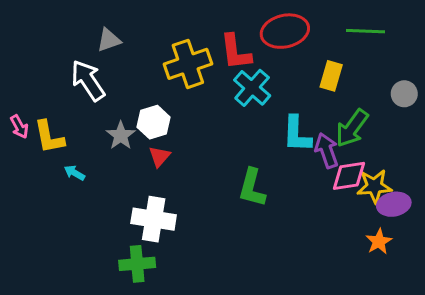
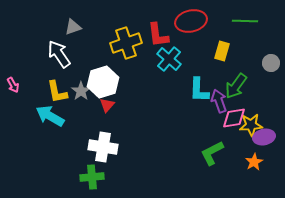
white hexagon: (154, 122) -> (103, 82), size x1.4
yellow L-shape: (49, 137) -> (57, 92), moved
cyan arrow: (74, 173) -> (50, 116), size x2.0
green L-shape: (252, 188) -> (212, 153), moved, turned 48

